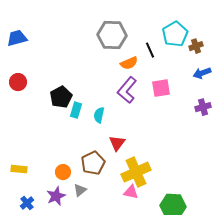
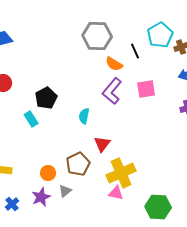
orange semicircle: (129, 63) -> (114, 64), turned 54
cyan rectangle: (76, 110) -> (31, 119), moved, turned -49

